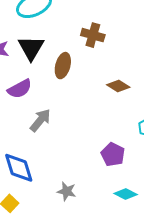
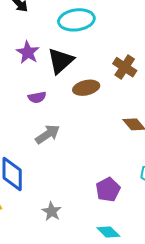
brown ellipse: (63, 66) -> (86, 88), turned 45
purple semicircle: (20, 89) -> (37, 97), size x0.7

